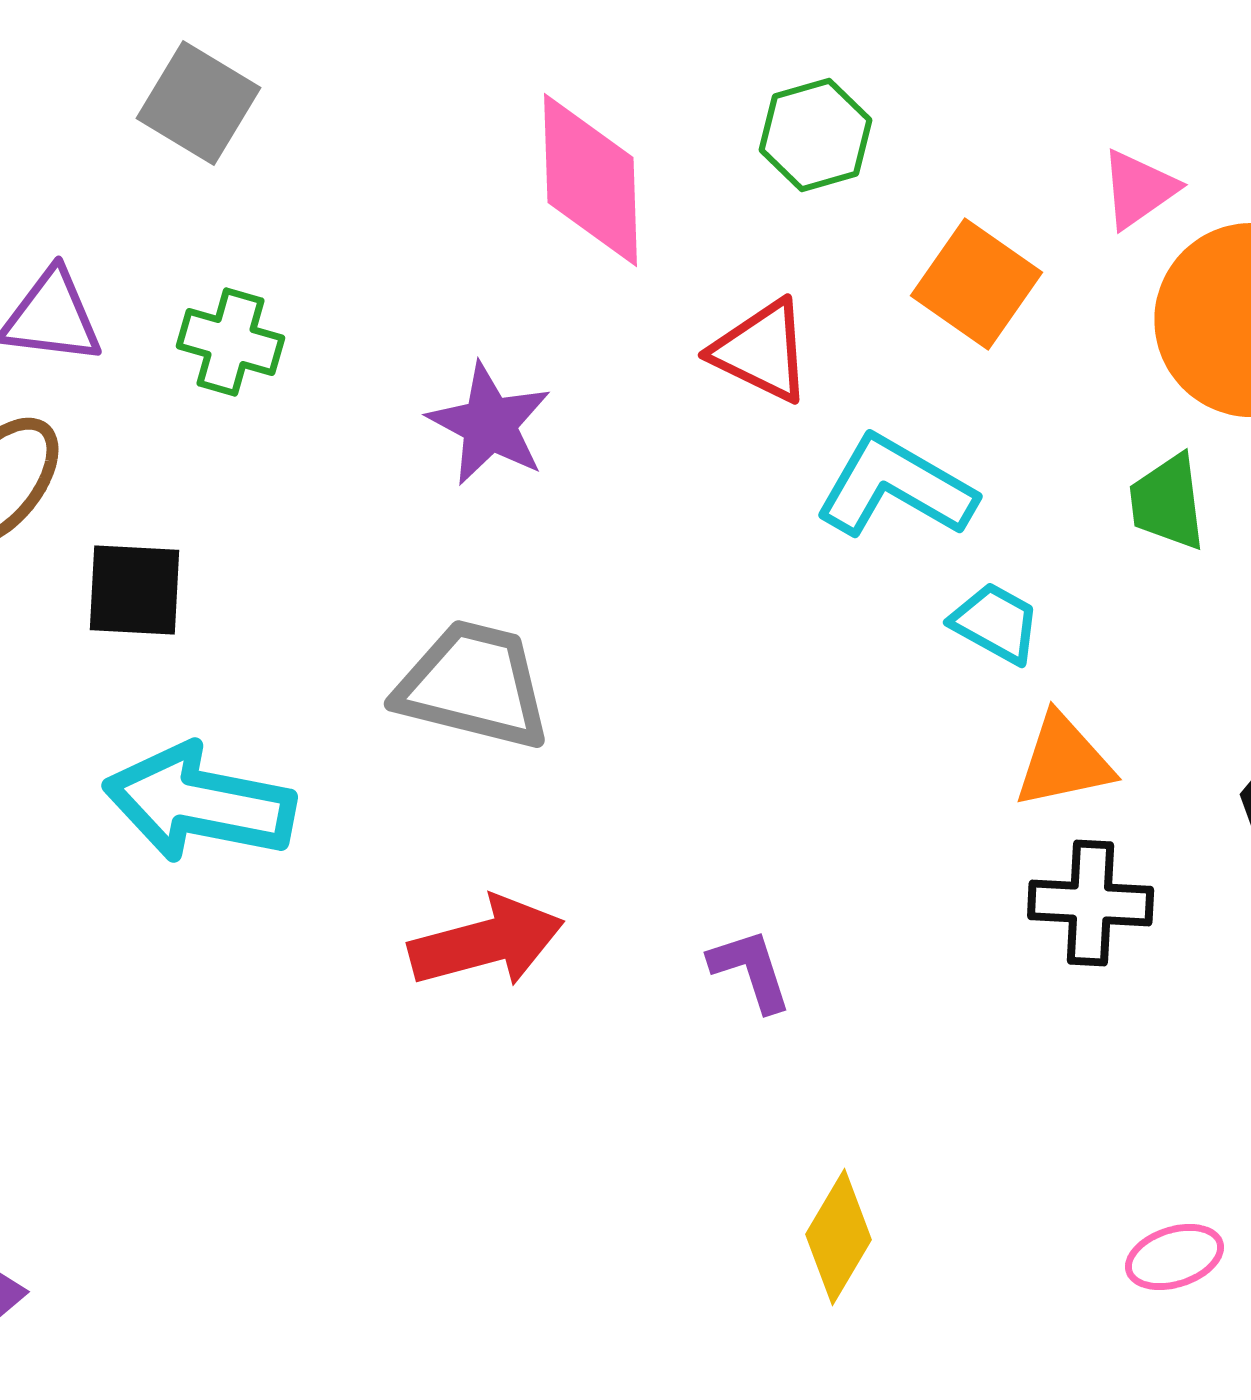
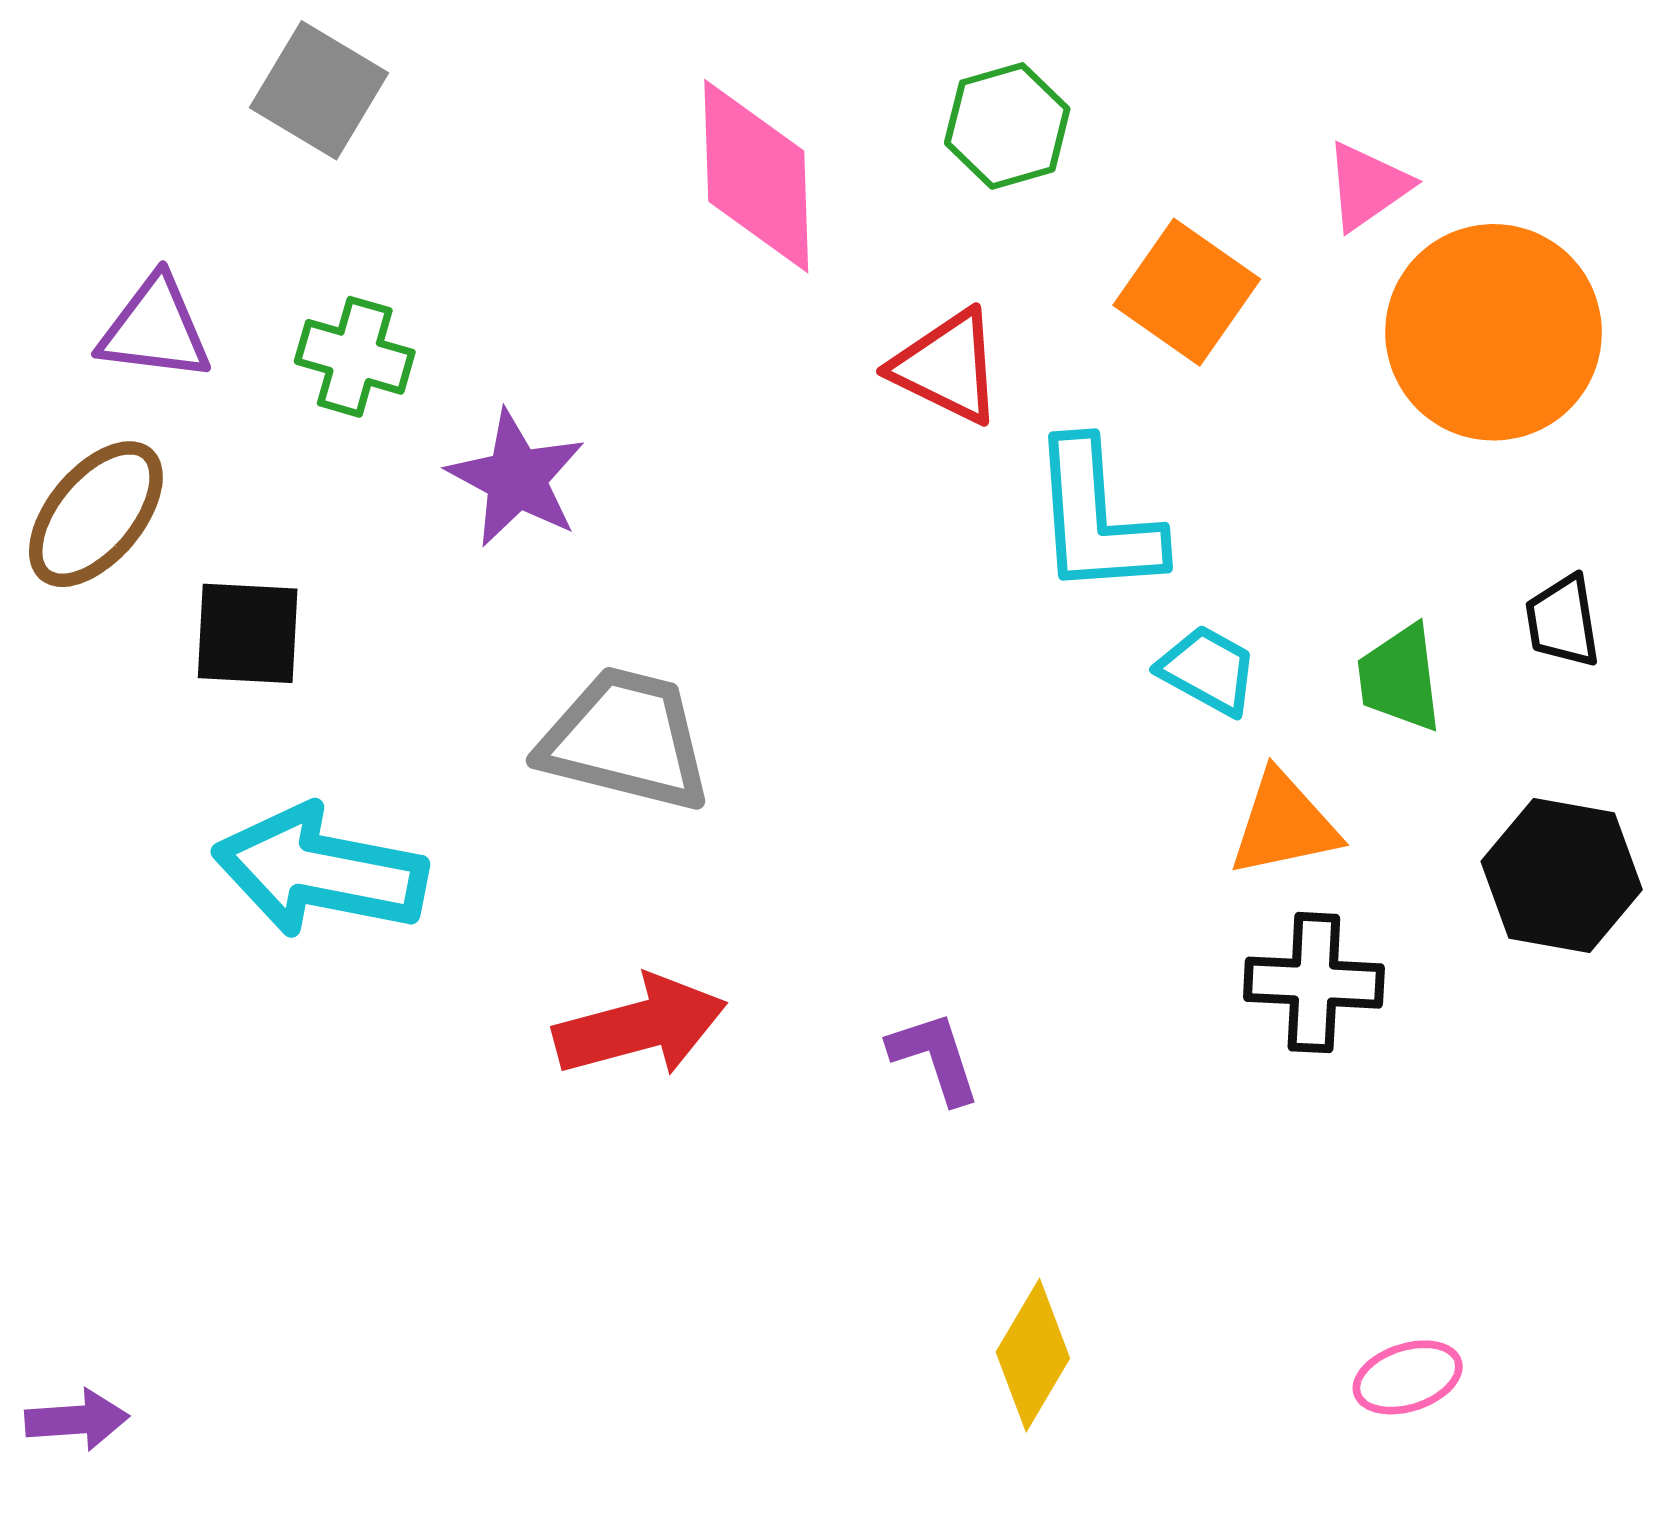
purple star: (490, 424) -> (516, 478), moved
cyan L-shape: (896, 487) -> (1096, 519), turned -124
green trapezoid: (1168, 502) -> (1400, 678), moved

